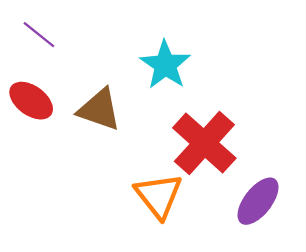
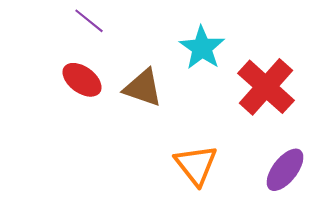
red cross: (204, 143) -> (266, 87), moved

